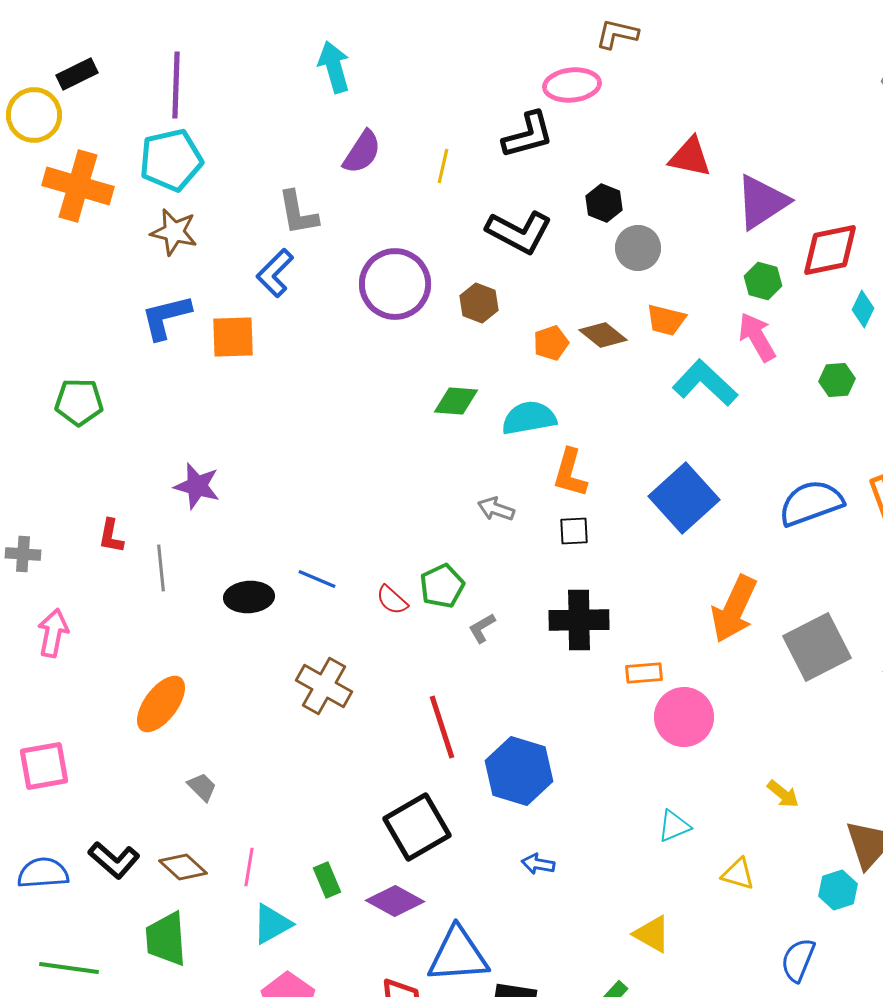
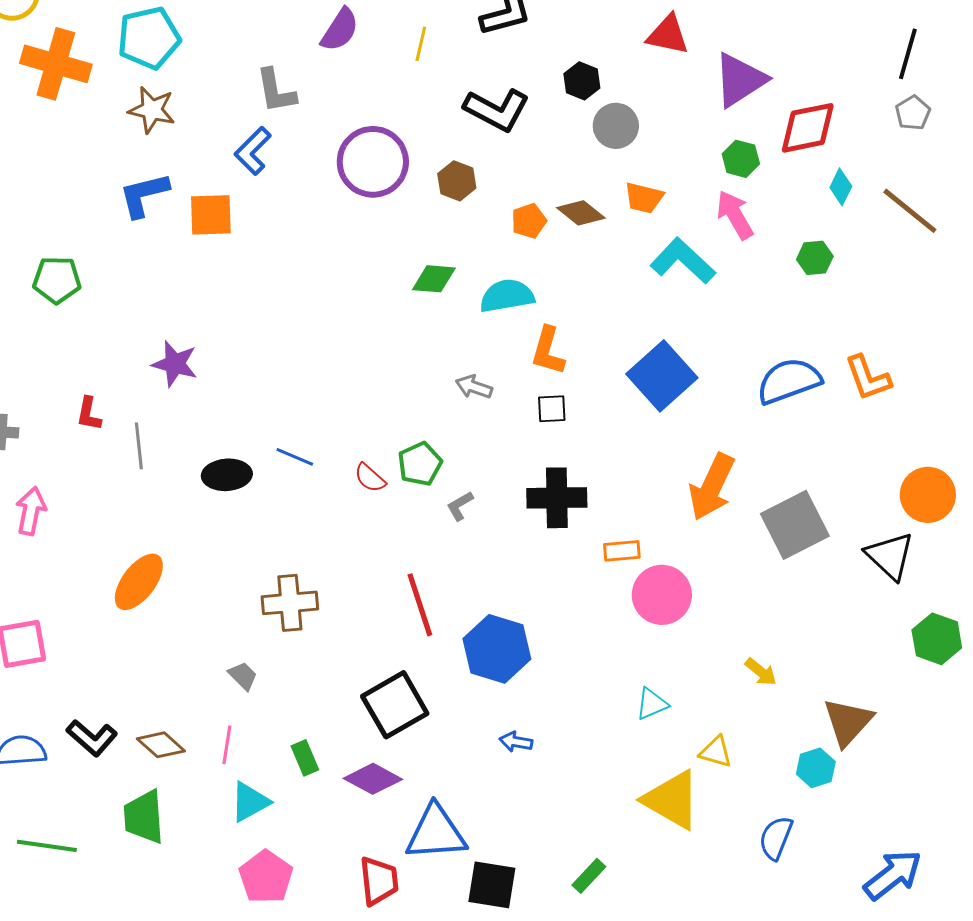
brown cross: (324, 686) -> (290, 603), moved, turned -34
gray trapezoid: (202, 787) -> (243, 676), moved
yellow triangle: (652, 934) -> (672, 800), moved, size x1.6

